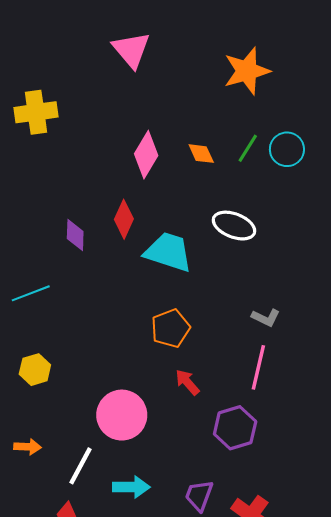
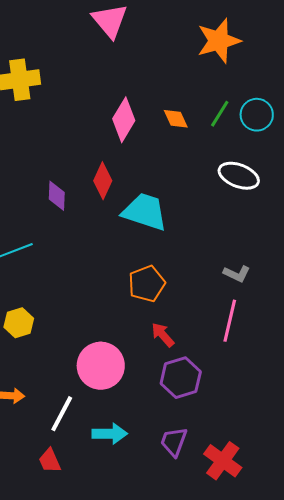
white ellipse: (234, 226) -> (239, 176), moved
purple hexagon: (235, 428) -> (181, 378), moved

